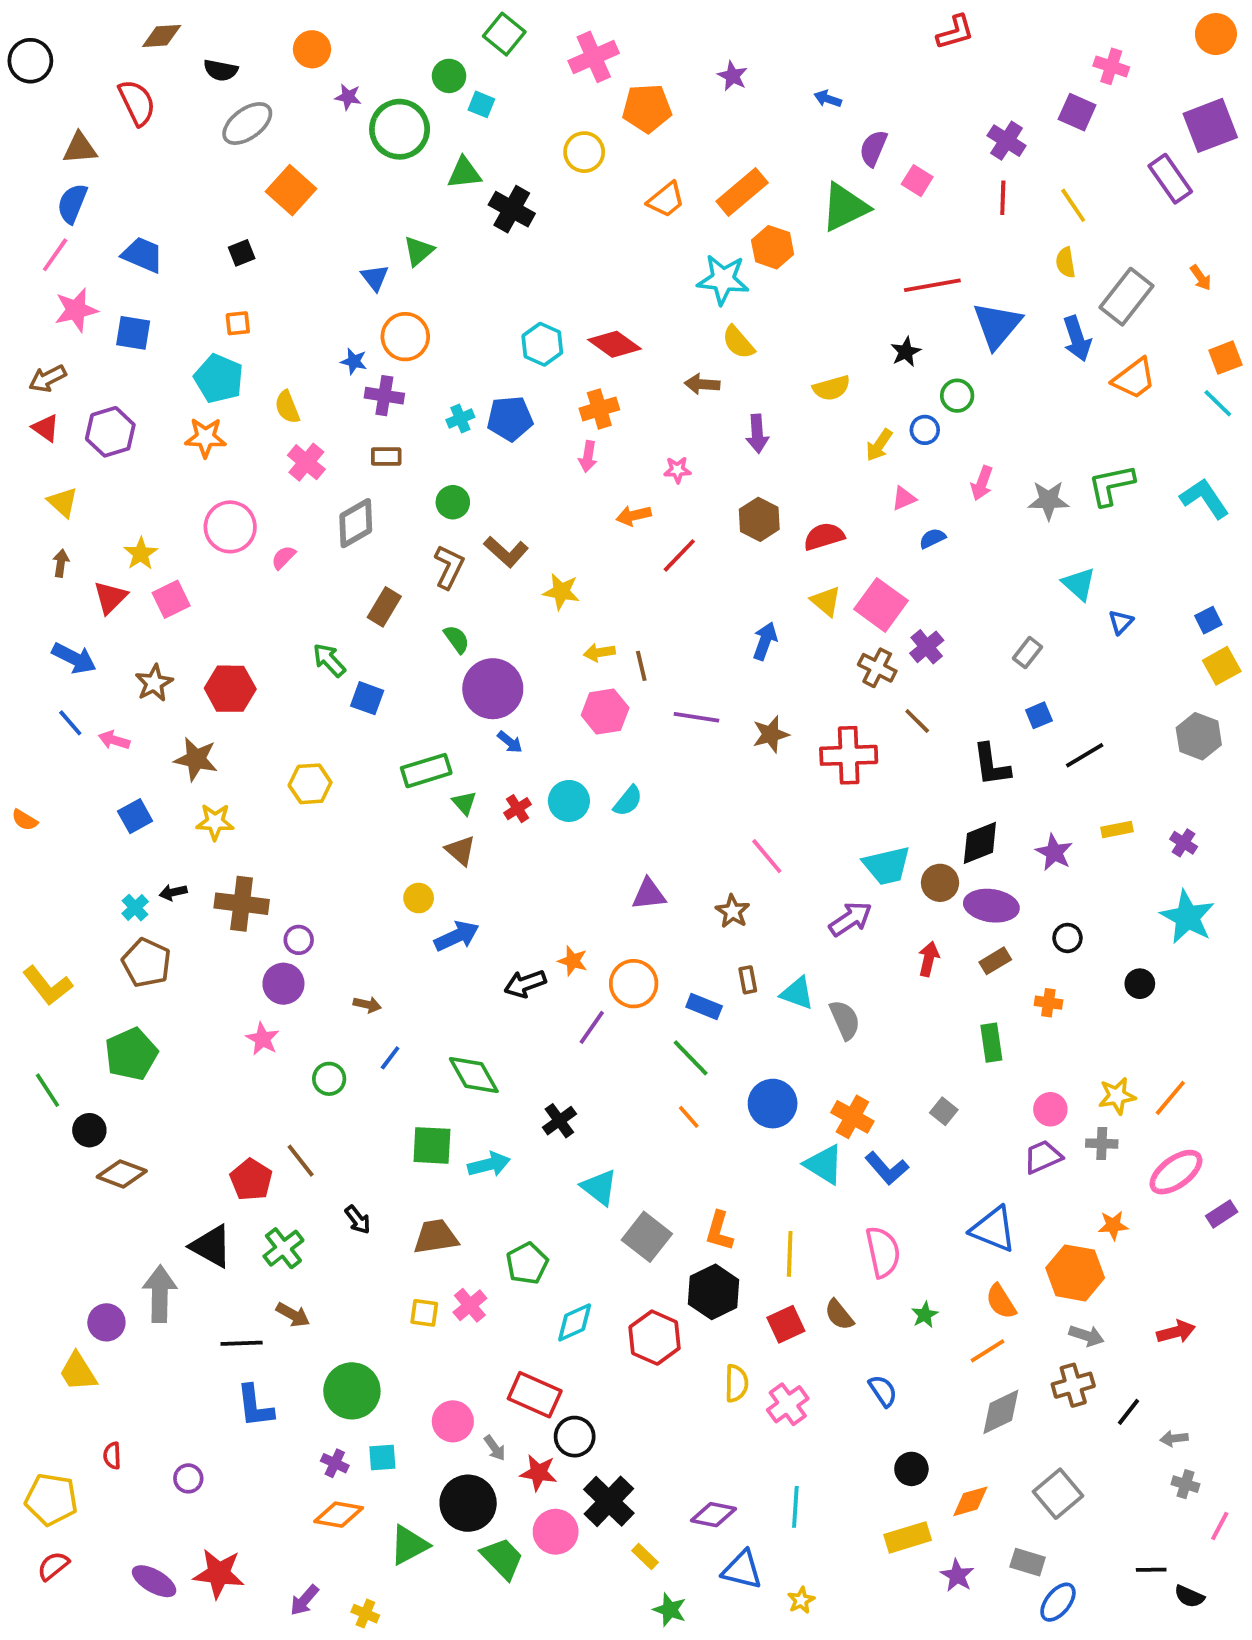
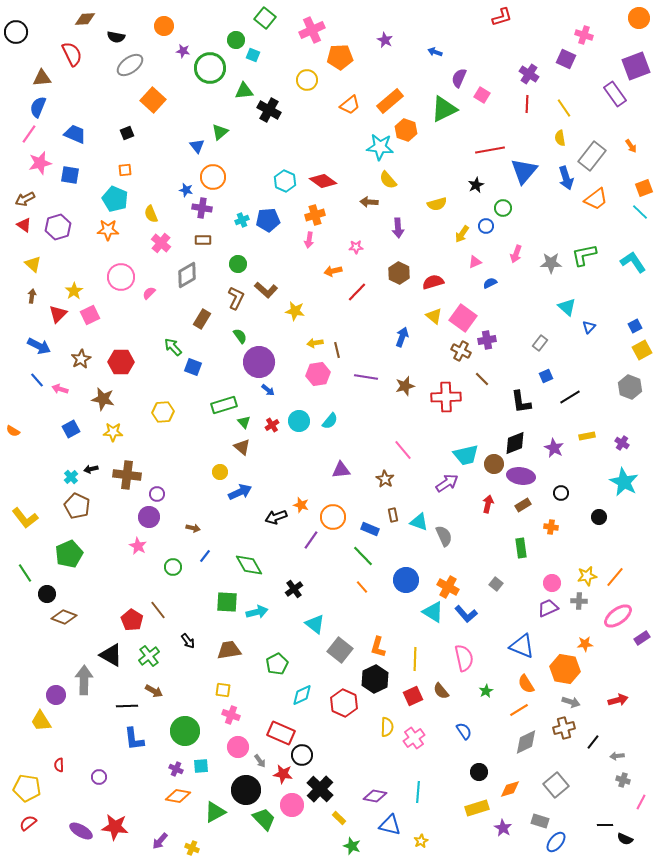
purple cross: (927, 647) -> (487, 340), turned 30
pink cross: (470, 1305) -> (231, 715), moved, turned -30

